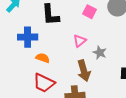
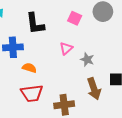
brown arrow: (84, 71) -> (94, 89), moved
red trapezoid: (44, 83) -> (32, 93), turned -30

